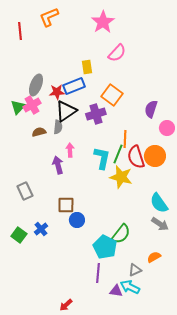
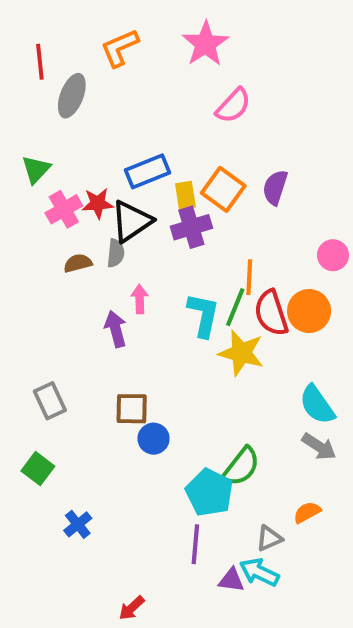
orange L-shape: (49, 17) -> (120, 48), moved
yellow rectangle: (87, 67) -> (185, 195), moved
gray ellipse: (36, 85) -> (72, 96), moved
red star: (57, 92) -> (98, 203), moved
green triangle: (18, 107) -> (36, 169), moved
purple semicircle: (151, 109) -> (275, 187), moved
gray rectangle: (25, 191) -> (50, 401), moved
blue cross: (41, 229) -> (78, 524), moved

